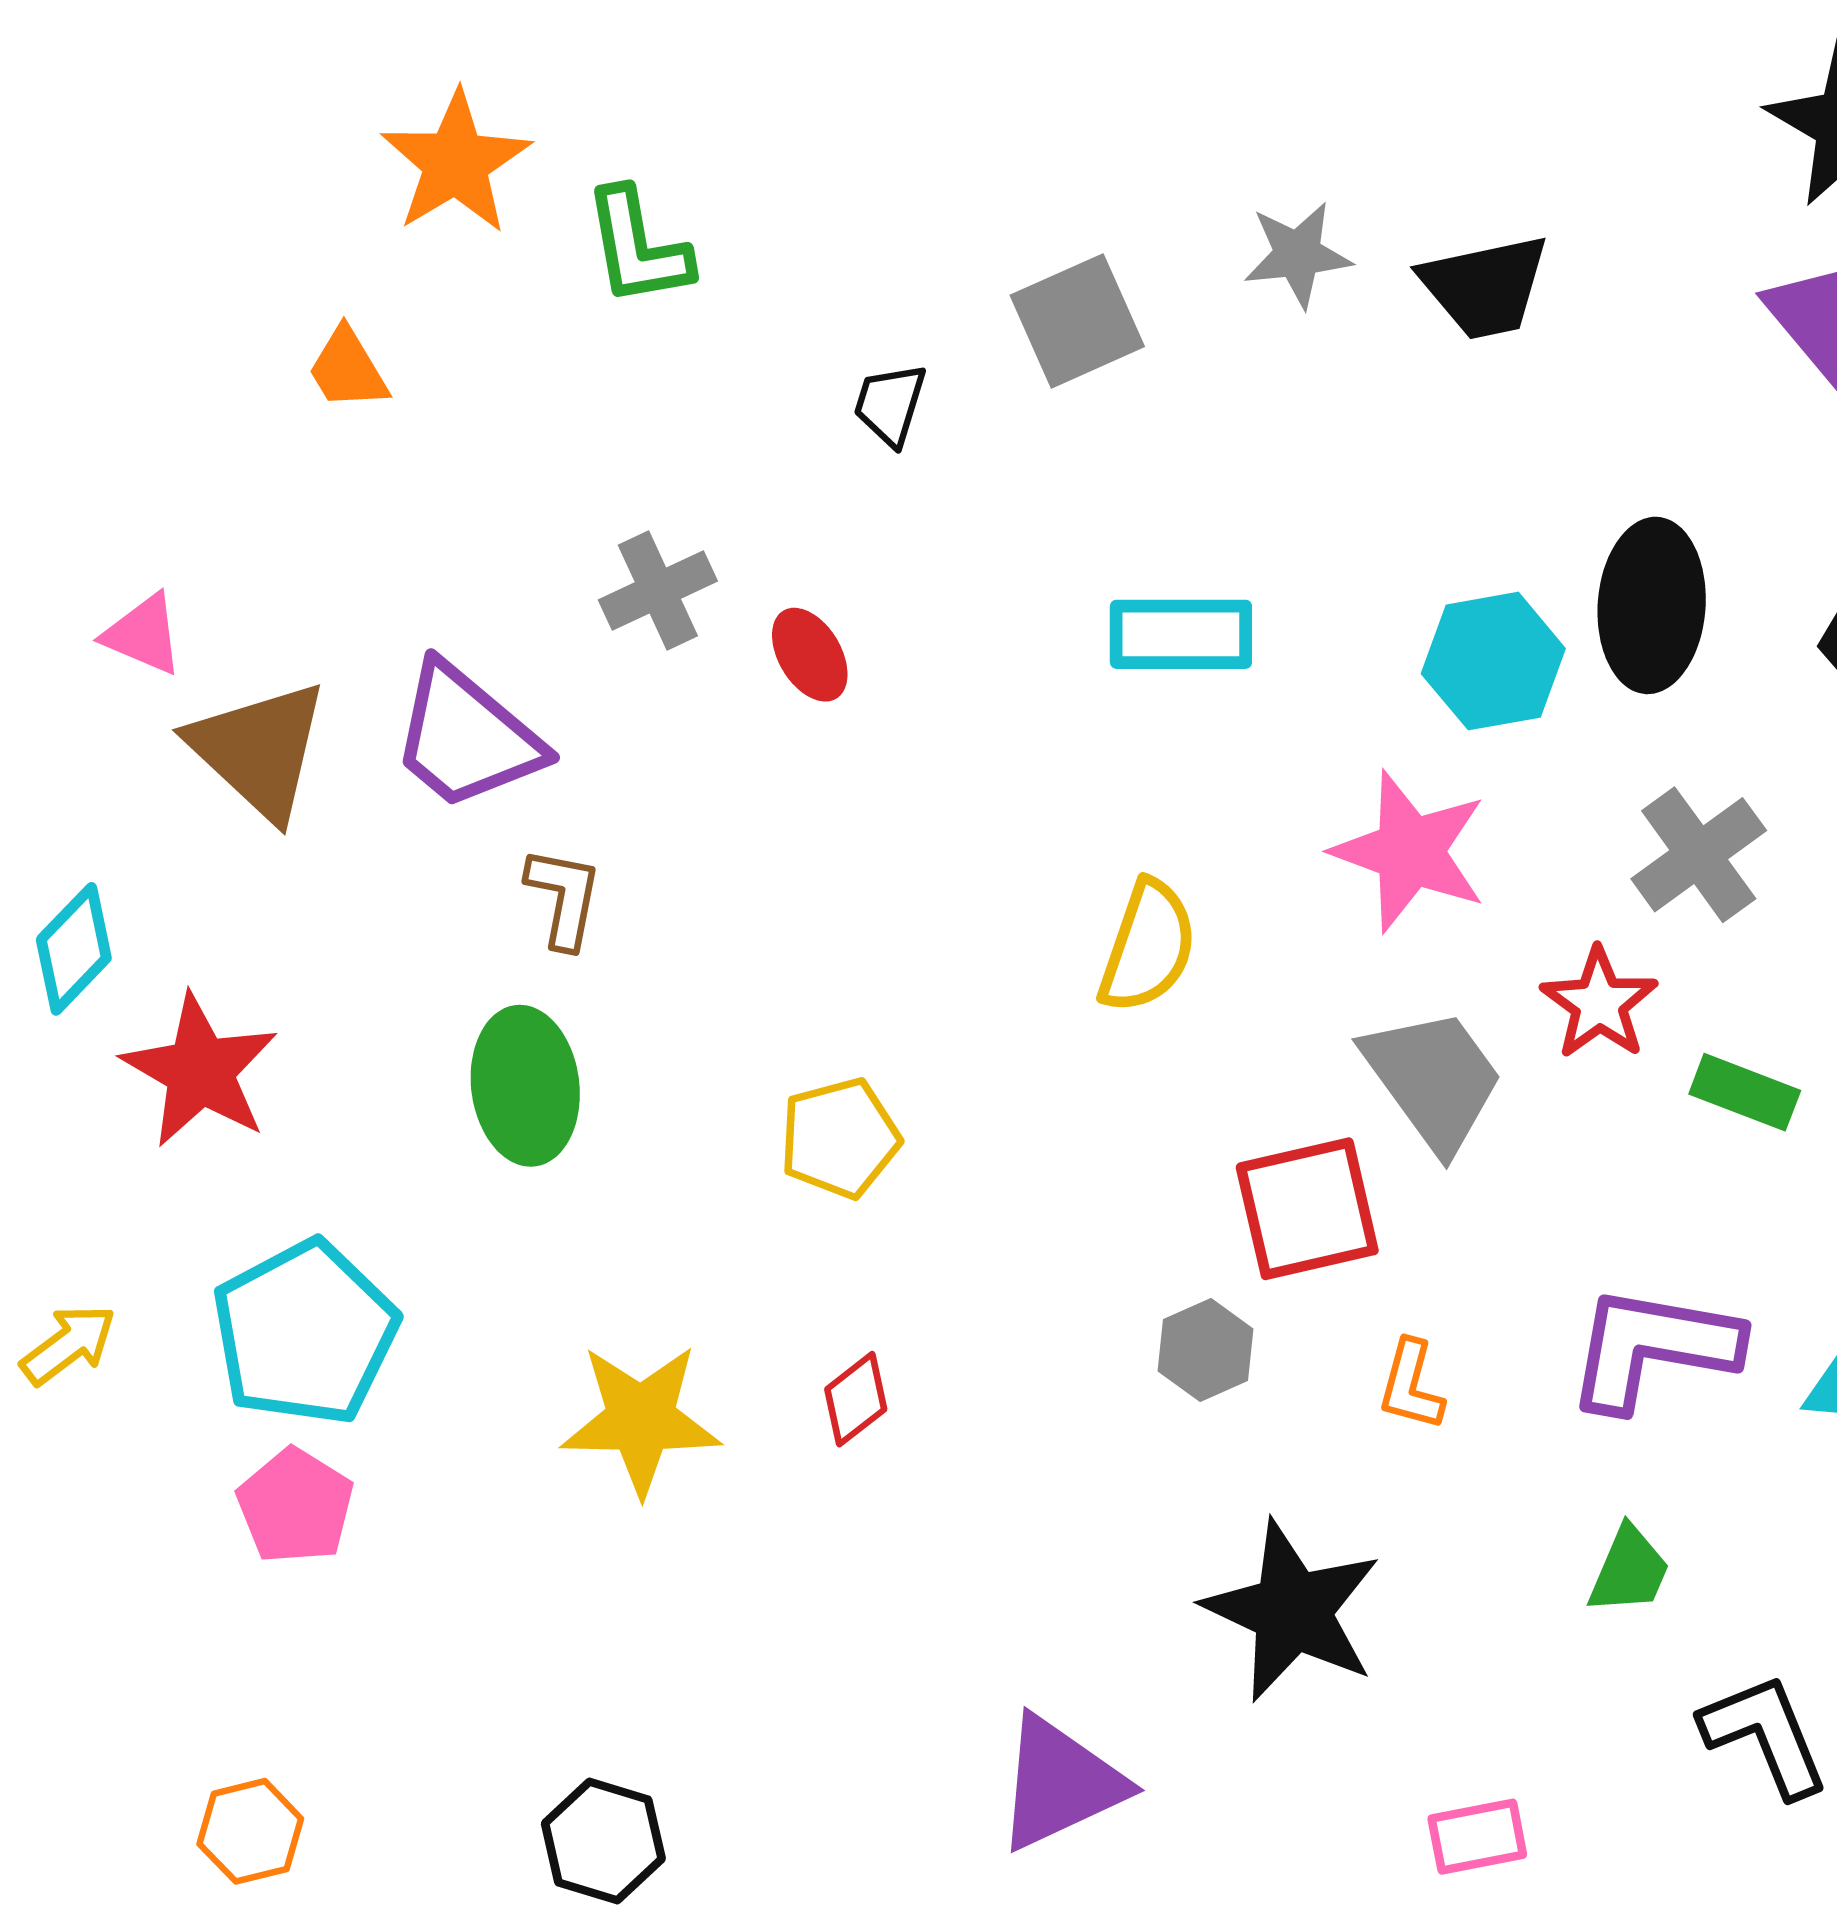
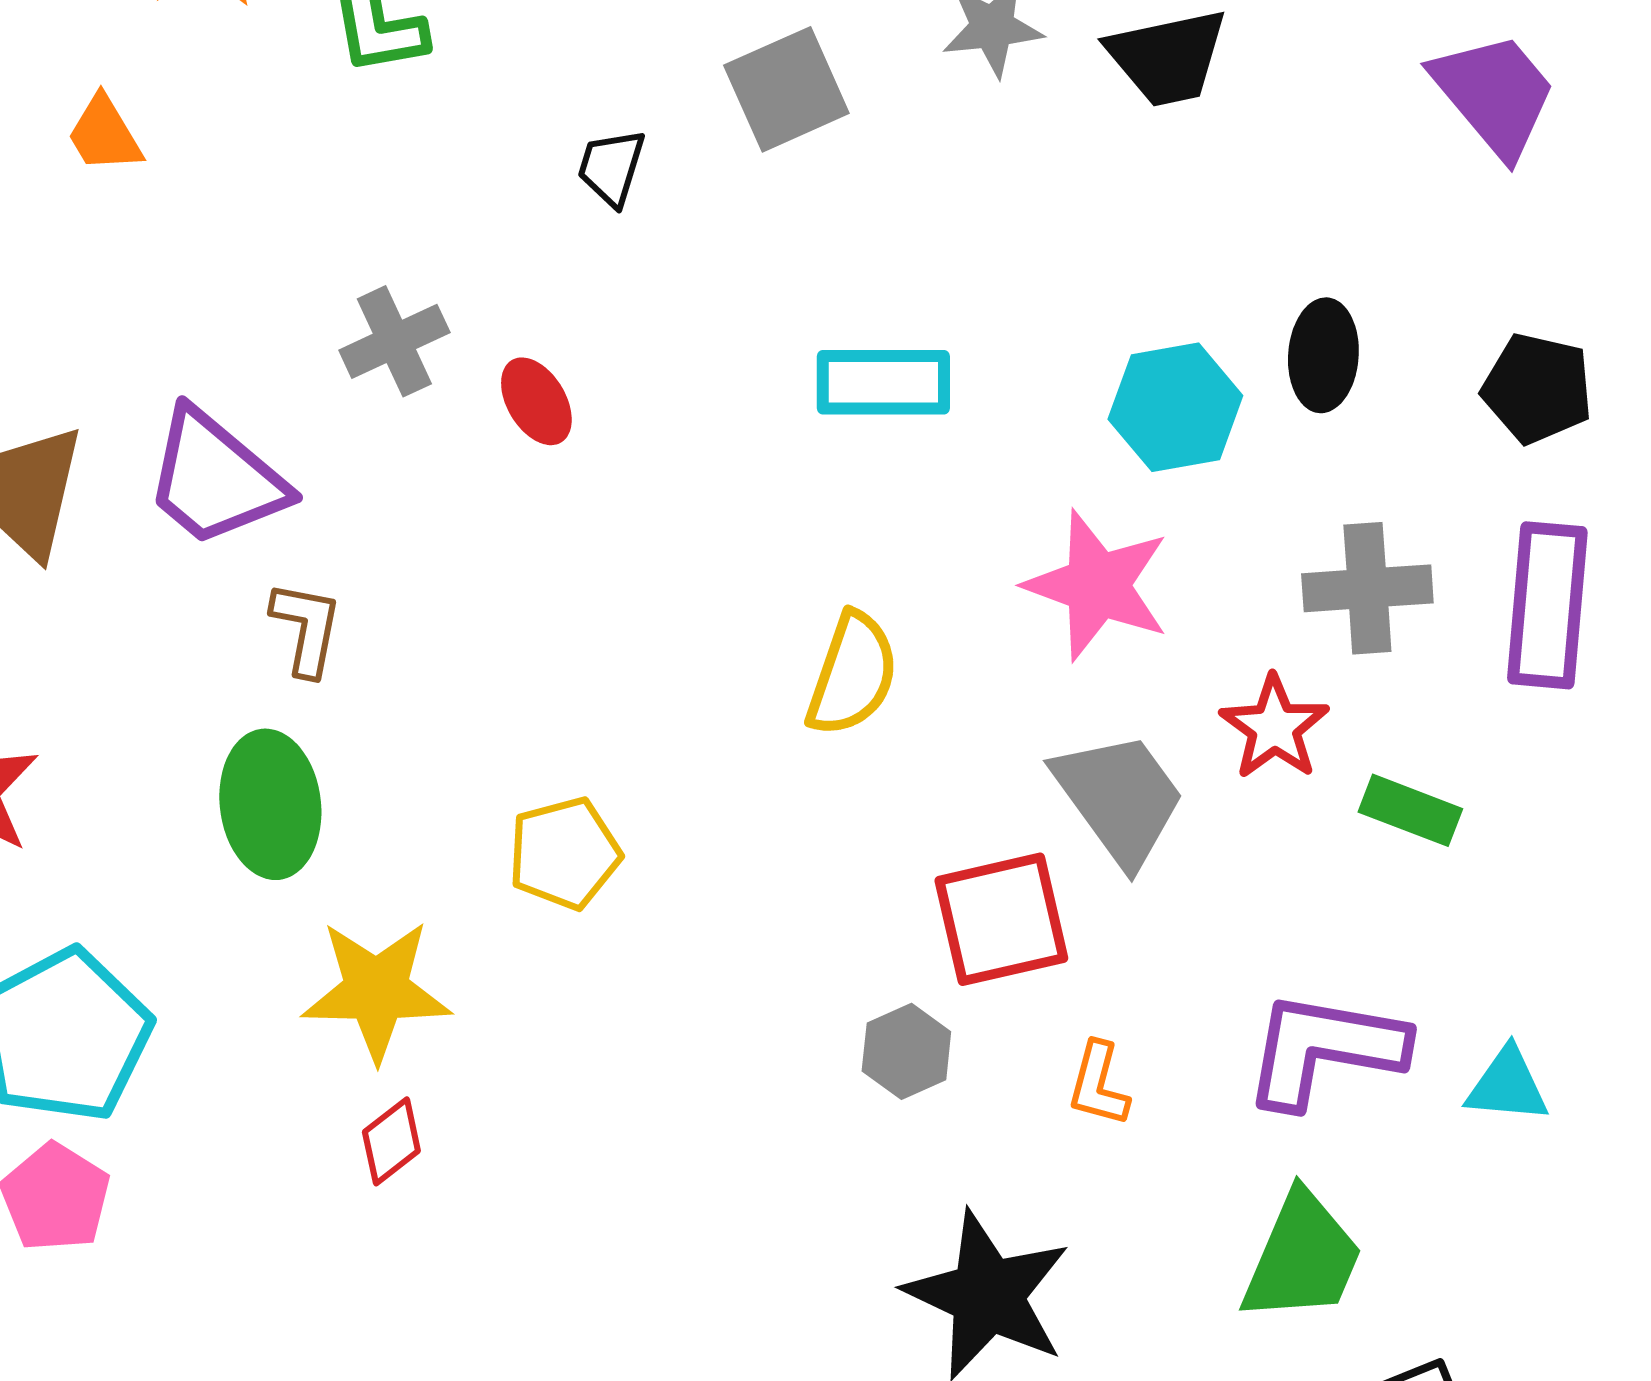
black ellipse: (1652, 605) -> (1323, 355), size x0.7
gray cross: (1699, 855) -> (1367, 588), turned 32
red diamond: (856, 1399) -> (391, 1141), moved
yellow star: (641, 1419) -> (376, 990), moved
green trapezoid: (1629, 1570) -> (1302, 1257), size x1.6

